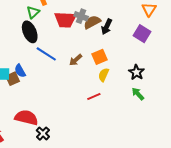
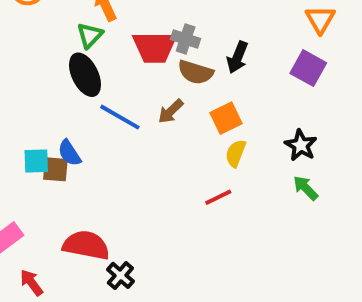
brown semicircle: (92, 22) -> (196, 72), moved, turned -132
brown arrow: (76, 60) -> (171, 111), moved
brown square: (13, 79) -> (55, 169), turned 32

